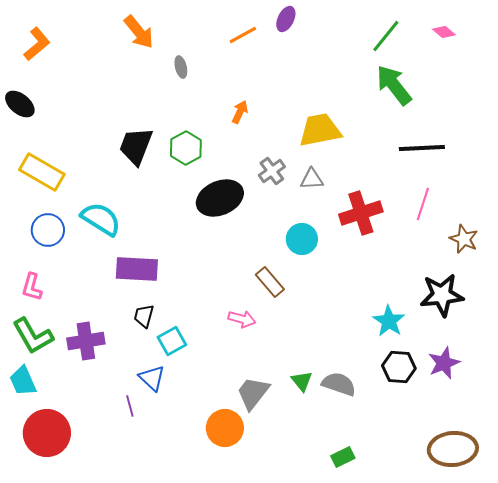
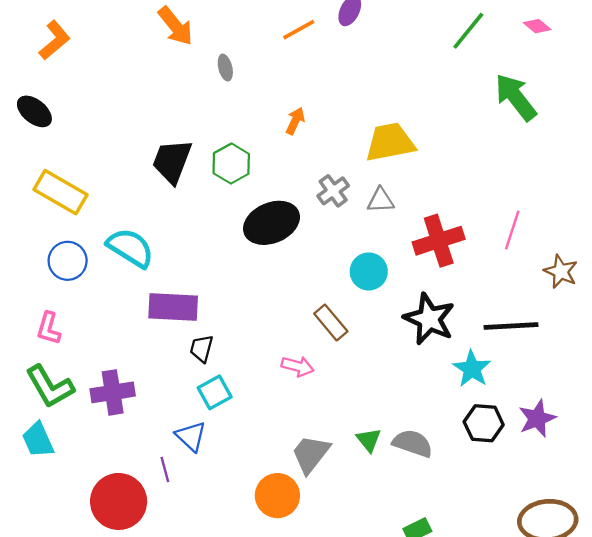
green arrow: (394, 85) -> (516, 97), moved
black line: (422, 148) -> (511, 326), moved
black star: (442, 295) -> (429, 319), moved, turned 30
black trapezoid: (144, 316) -> (202, 349), moved
red circle: (47, 433) -> (119, 501), moved

